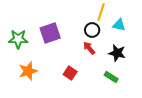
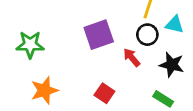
black circle: (92, 30) -> (147, 35), moved
purple square: (50, 33) -> (99, 35), moved

